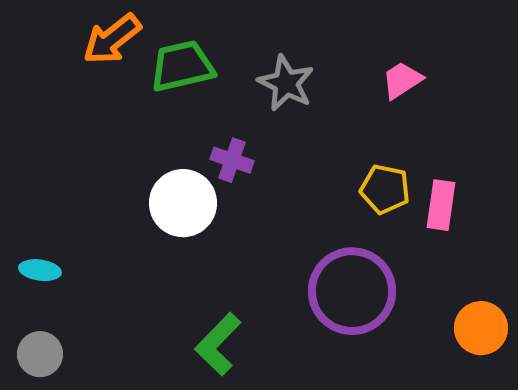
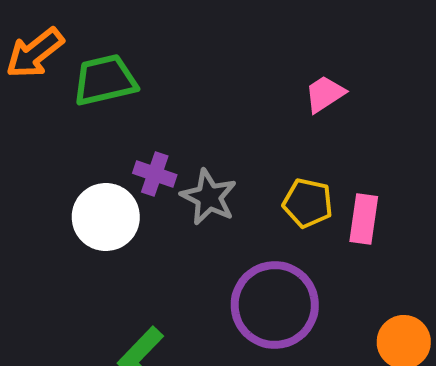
gray star: (286, 83) -> (209, 197), moved

